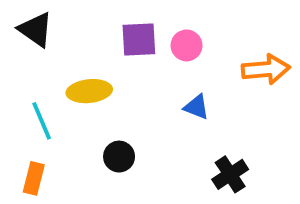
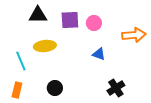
black triangle: (36, 30) -> (38, 15), moved, turned -36
black circle: (119, 157) -> (55, 88), moved

